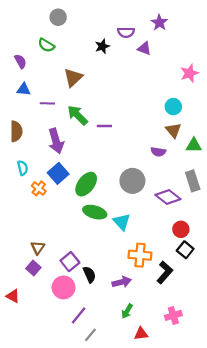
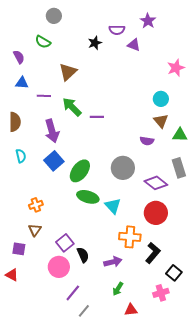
orange cross: (39, 188) -> (36, 205), moved, turned 32
red circle: (181, 229) -> (156, 213), moved, size x1.5
black square: (185, 250) -> (174, 273), moved
purple square: (33, 268) -> (19, 249), moved, turned -32

